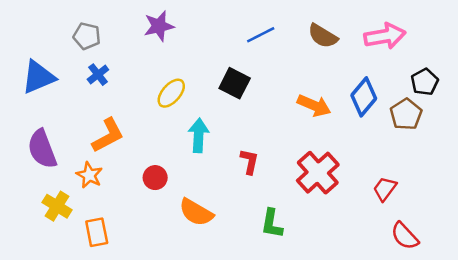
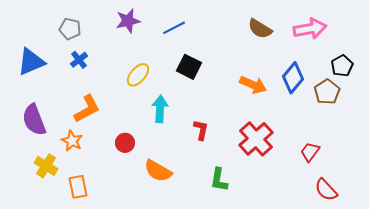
blue line: (261, 35) -> (174, 28), moved

